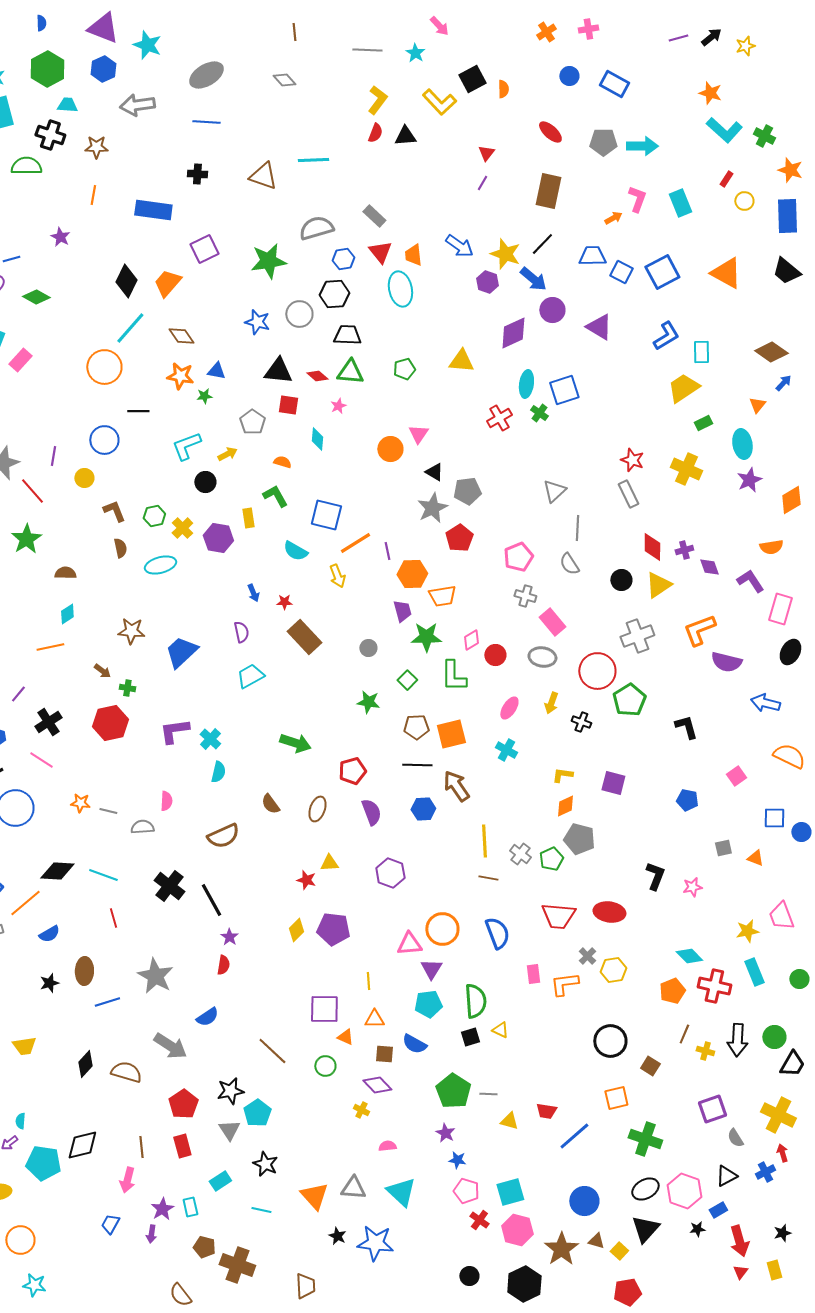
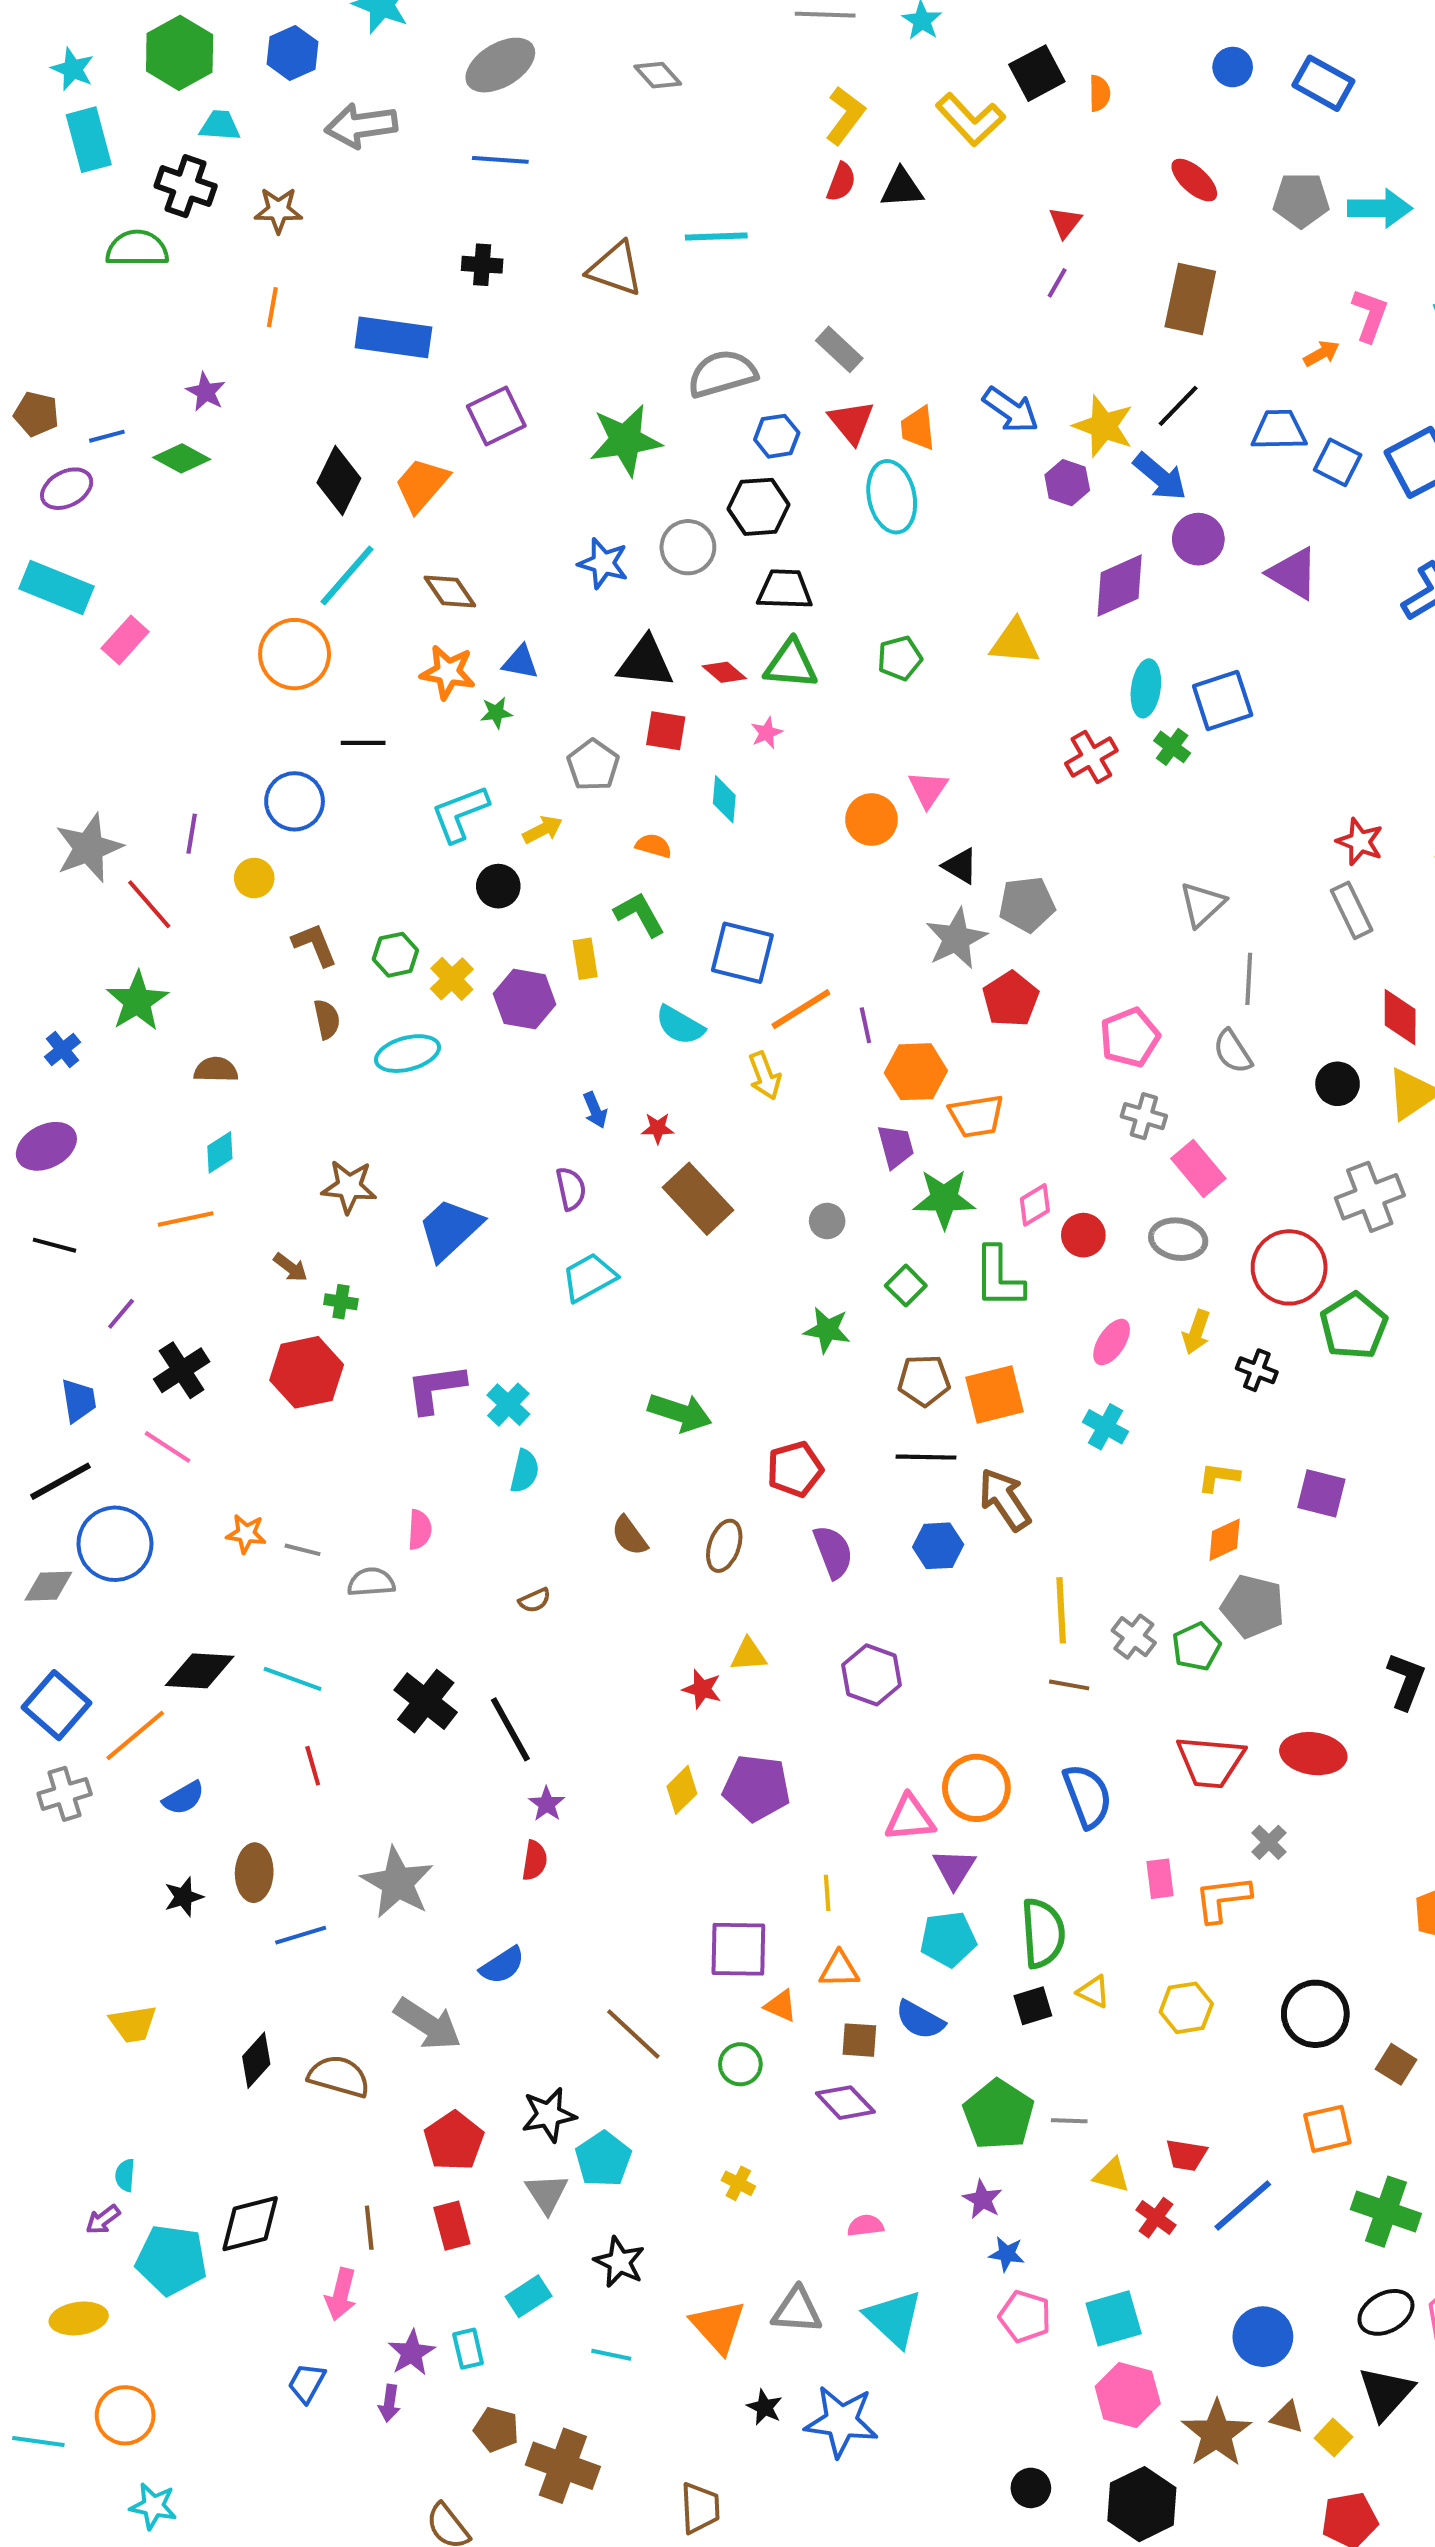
green diamond: (36, 297) -> (182, 458), moved
brown semicircle: (223, 836) -> (535, 1600), size x0.5
yellow hexagon: (613, 970) -> (1186, 2008), moved
yellow cross: (361, 1110) -> (738, 2183), moved
red cross: (479, 1220) -> (1156, 2218), moved

